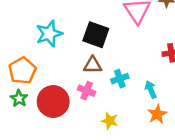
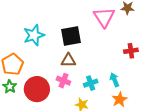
black square: (96, 35) -> (71, 36), turned -30
cyan cross: (120, 79) -> (91, 83), moved

